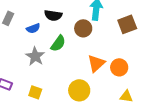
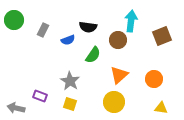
gray star: (35, 56) -> (70, 81), moved
orange triangle: (96, 63) -> (119, 75), moved

